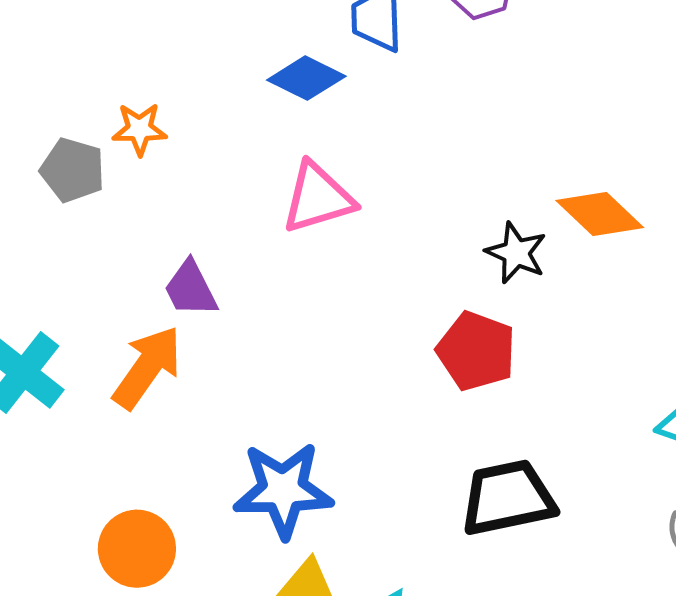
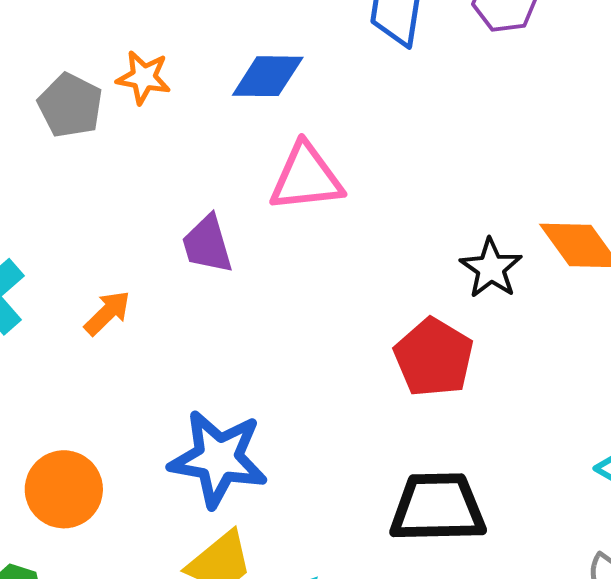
blue diamond: (306, 78) -> (268, 76), moved, turned -36
purple trapezoid: (190, 289) -> (207, 244), moved
orange arrow: (147, 367) -> (107, 313), size x0.6

